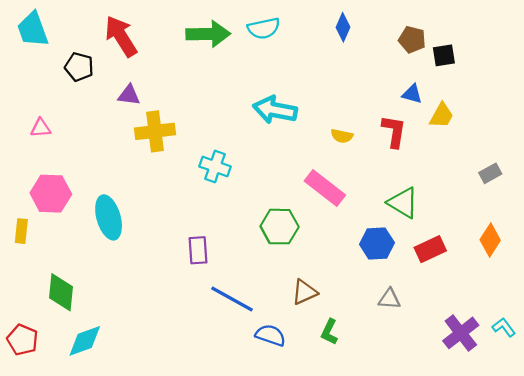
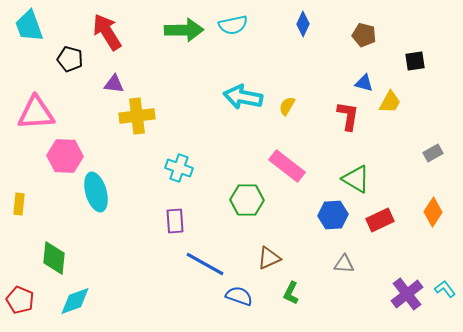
black square: (444, 55) -> (415, 61), moved
pink triangle: (41, 128) -> (36, 113), size x2.0
yellow semicircle: (342, 136) -> (287, 106), moved, turned 108
cyan cross: (215, 166) -> (179, 168), moved
pink hexagon: (51, 194) -> (65, 156), moved

